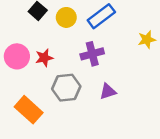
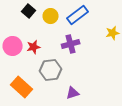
purple triangle: (108, 91) -> (73, 93), moved

